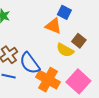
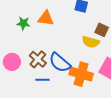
orange triangle: (53, 26) -> (46, 18), moved

